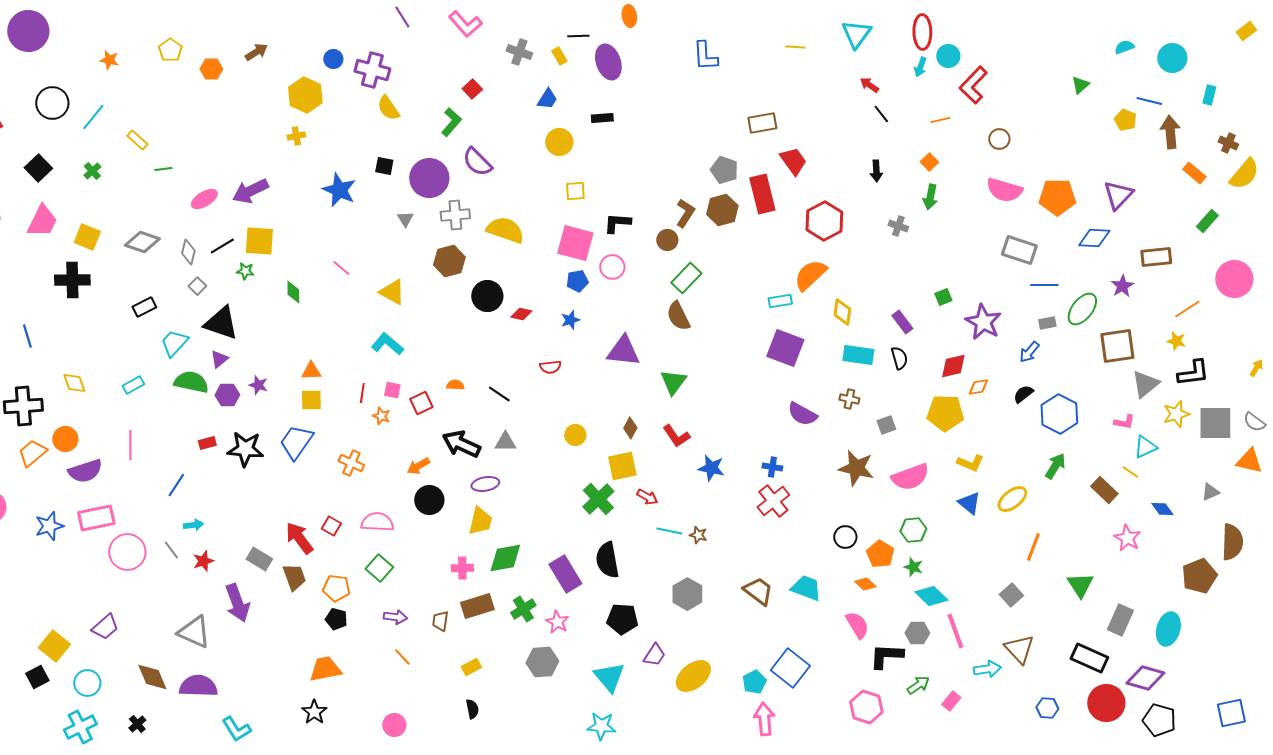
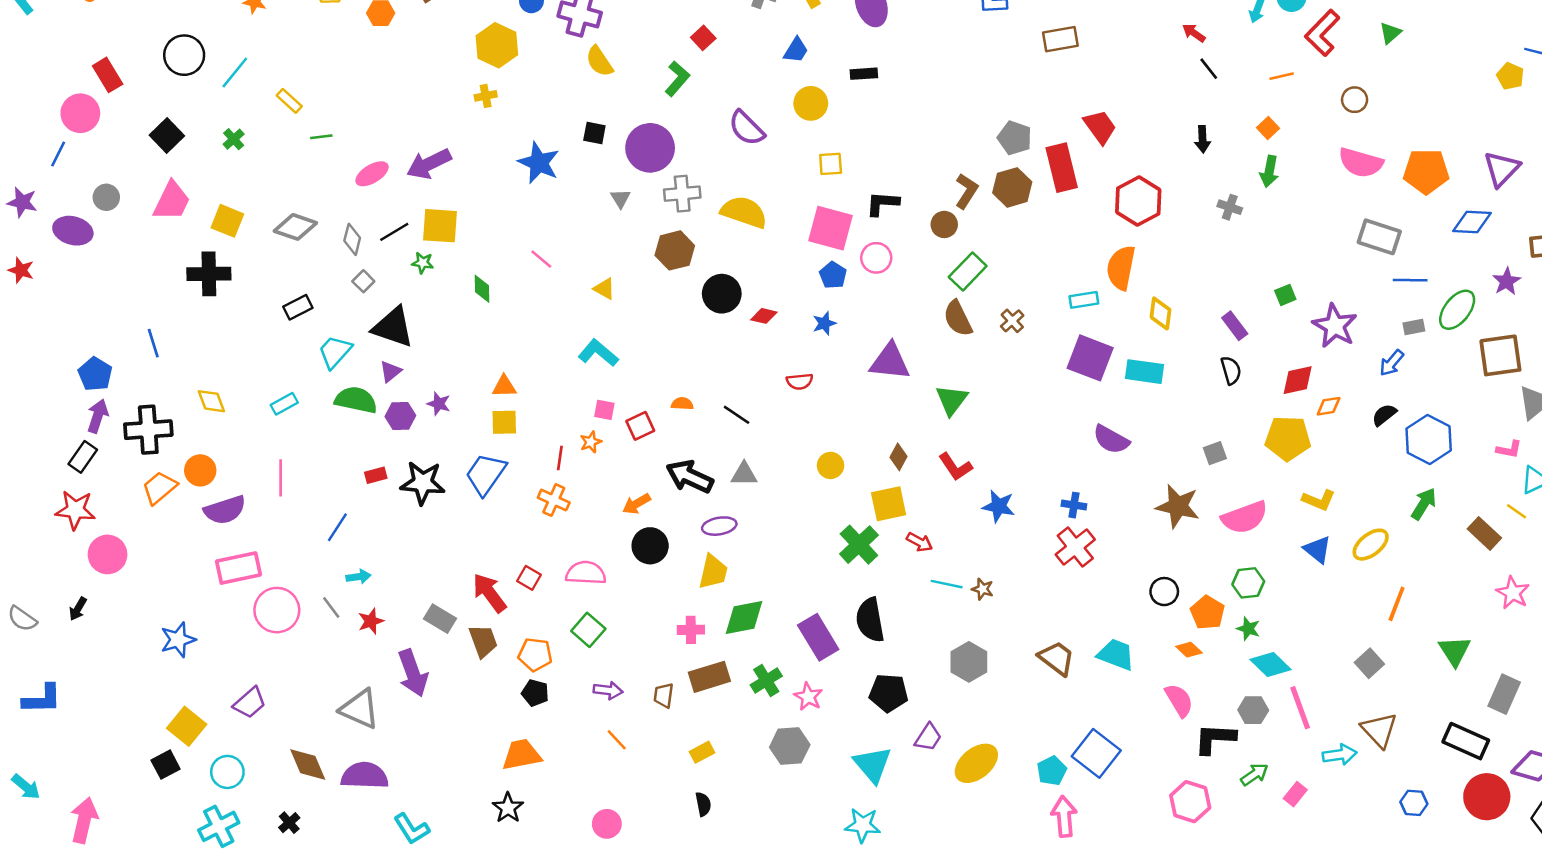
green triangle: (1080, 85) -> (1390, 33), moved
brown rectangle: (762, 123) -> (1060, 39), moved
purple semicircle: (477, 162) -> (746, 128), moved
orange semicircle: (810, 275) -> (1121, 268), turned -36
blue pentagon: (577, 281) -> (833, 275), turned -30
yellow triangle: (392, 292) -> (604, 289), size x0.7
cyan rectangle: (858, 355) -> (1144, 372), moved
red line: (362, 393) -> (560, 458), moved
brown cross: (849, 399) -> (1012, 321), moved, turned 36
orange star: (381, 416) -> (591, 442), turned 30
blue star: (49, 526) -> (178, 640), moved

